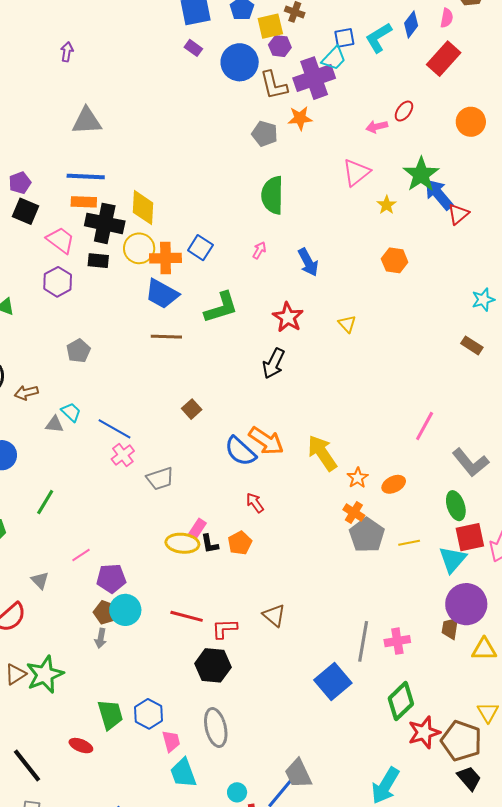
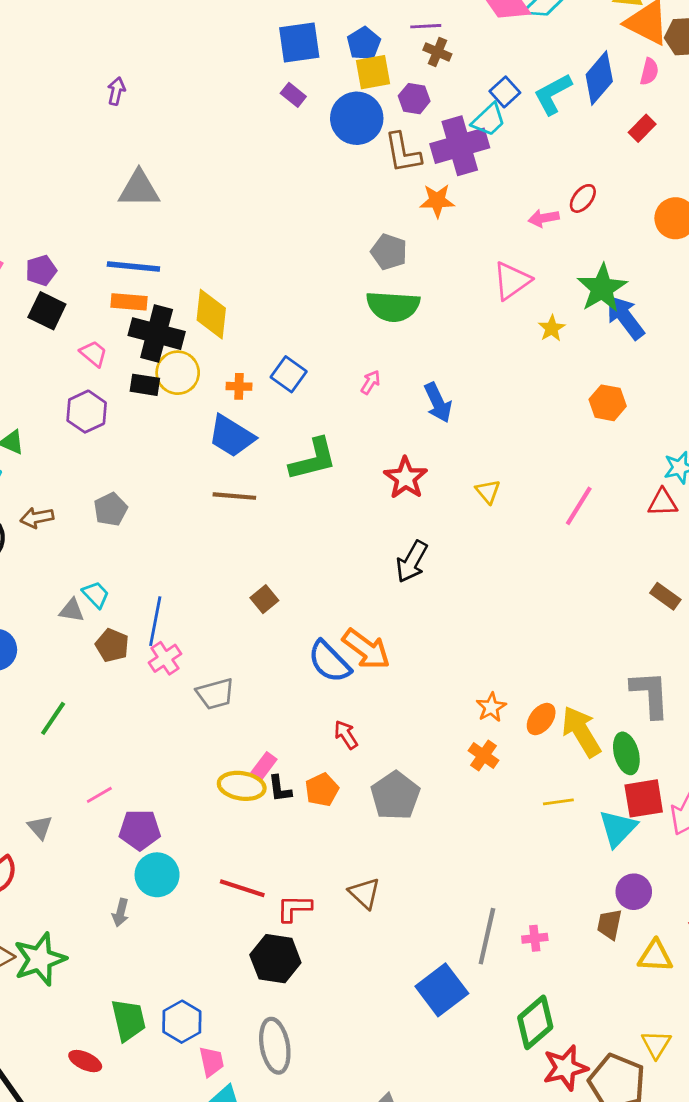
blue diamond: (411, 24) -> (599, 78), size x1.4
yellow square: (270, 26) -> (373, 72), moved
blue square: (344, 38) -> (505, 92), turned -35
red rectangle: (444, 59) -> (642, 128), size x0.6
gray pentagon: (265, 134) -> (389, 252), moved
green semicircle: (272, 195) -> (393, 306), turned -90
red triangle: (458, 214) -> (663, 503), moved, turned 35
pink trapezoid: (60, 240) -> (94, 354), size x0.7
yellow circle: (139, 248) -> (178, 373), moved
orange cross: (166, 258) -> (239, 386), size x0.6
orange hexagon: (395, 260) -> (608, 403), moved
brown rectangle: (472, 345) -> (665, 596), moved
black arrow: (274, 363) -> (412, 562), moved
brown arrow: (26, 393) -> (37, 518), moved
pink line: (425, 426) -> (579, 506), moved
blue line: (115, 429) -> (155, 621), turned 68
yellow arrow: (322, 453) -> (581, 731), moved
gray L-shape: (471, 462) -> (650, 694), turned -147
orange ellipse: (394, 484) -> (541, 719), turned -30
gray pentagon: (367, 535) -> (395, 796), moved
purple circle: (466, 604) -> (634, 892), size x0.6
brown pentagon: (105, 612) -> (112, 645), moved
pink cross: (397, 641) -> (535, 938), size x0.7

